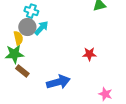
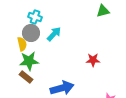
cyan arrow: (41, 28) -> (54, 34), moved
green star: (14, 54) -> (29, 61), moved

